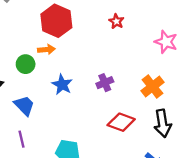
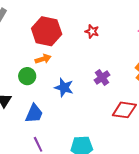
red star: (116, 21) -> (92, 31), moved
blue trapezoid: (24, 105) -> (34, 114), turned 80

